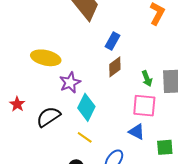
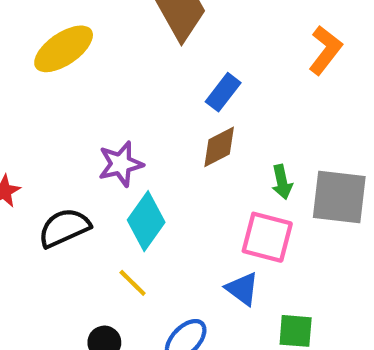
yellow ellipse: (46, 58) -> (64, 49), moved, turned -56

